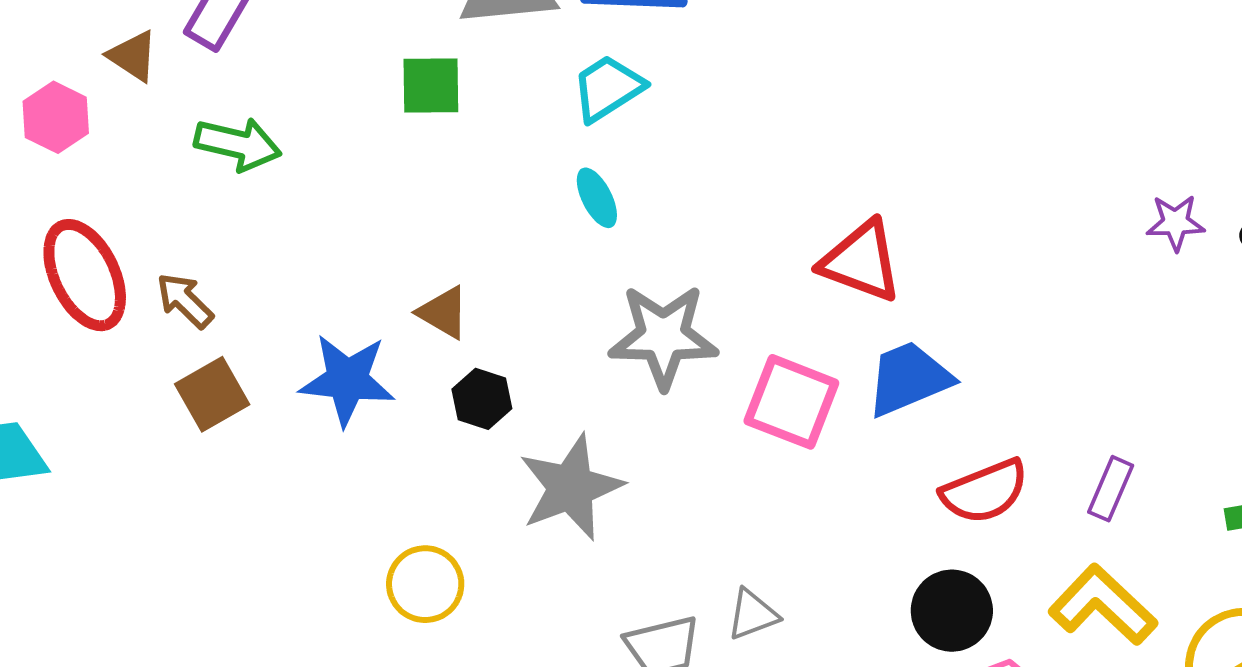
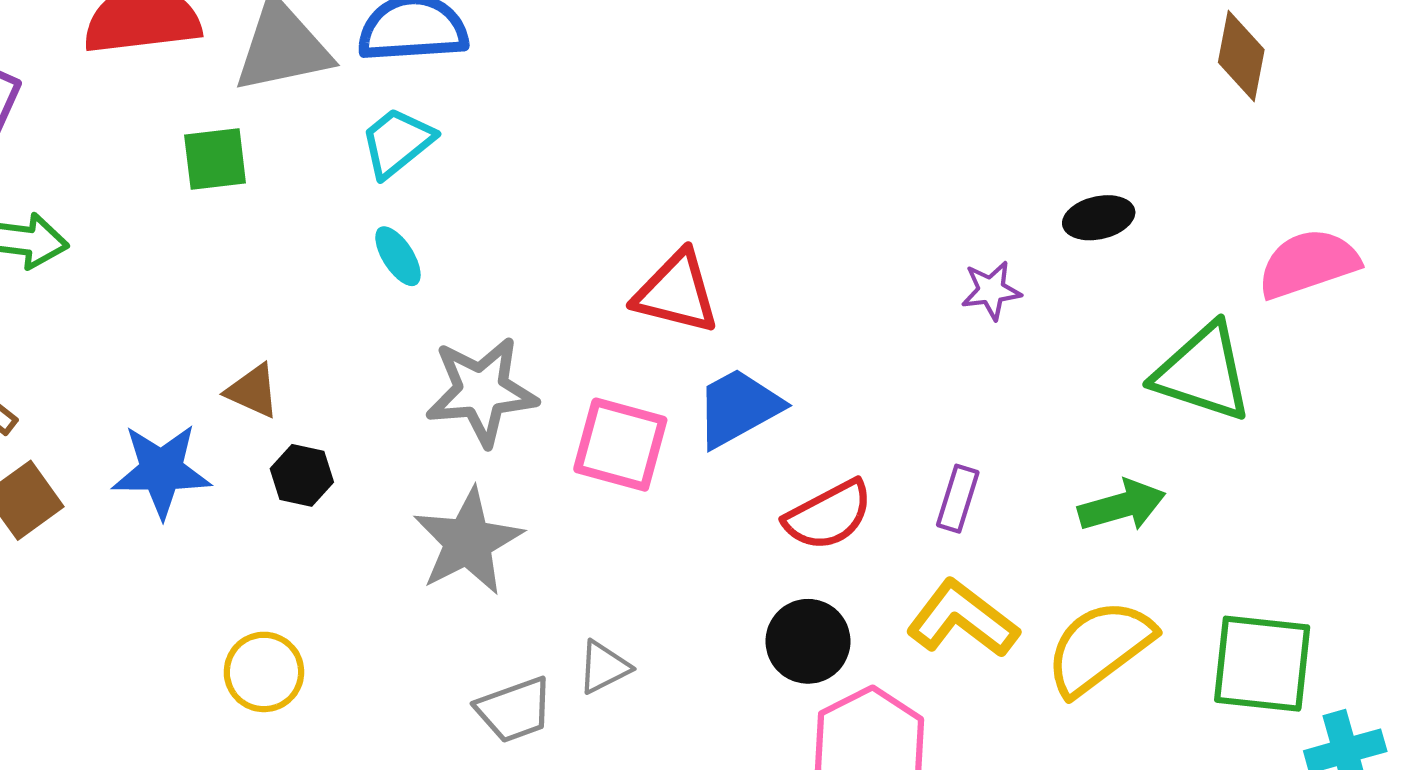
purple star: (1175, 223) -> (991, 290), moved
gray star: (571, 487) -> (468, 542), moved

